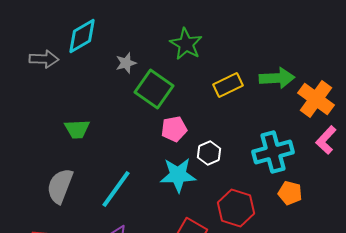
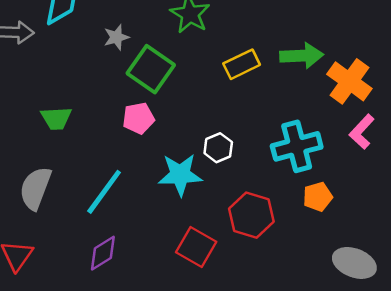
pink pentagon: (174, 129) -> (138, 118), moved
orange pentagon: (290, 193) -> (318, 197), turned -30

